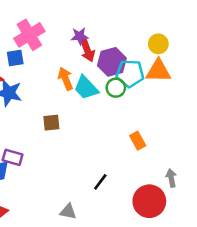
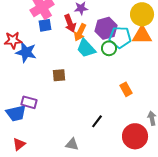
yellow circle: (158, 44) -> (142, 14), size x1.5
red arrow: (87, 50) -> (70, 23), moved
blue square: (15, 58) -> (45, 25), moved
orange arrow: (65, 79) -> (80, 32), moved, turned -132

